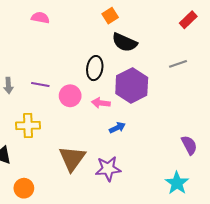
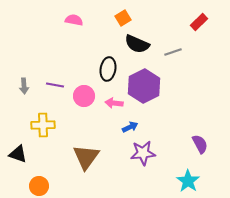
pink semicircle: (40, 18) -> (74, 20), moved
gray line: (178, 64) -> (173, 52), moved
purple star: (108, 169) -> (143, 153), moved

